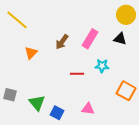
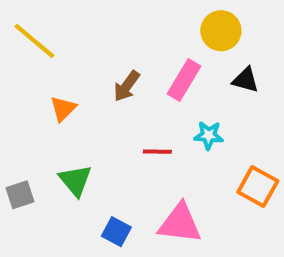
yellow circle: (126, 15) -> (221, 31), moved
gray square: (10, 95) -> (20, 195), turned -32
green triangle: (37, 103) -> (75, 180), moved
pink triangle: (88, 109) -> (180, 223), size x1.6

